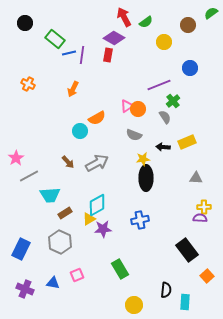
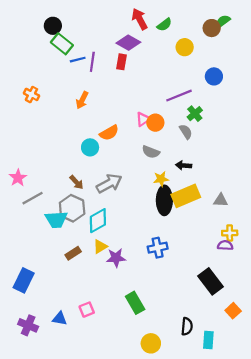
green semicircle: (211, 13) -> (223, 21), moved
black circle: (25, 23) -> (53, 26), moved
yellow rectangle: (187, 142) -> (186, 196), moved, size x1.4
cyan diamond: (97, 205) -> (98, 221), moved
brown rectangle: (65, 213) -> (73, 253), moved
gray hexagon: (60, 242) -> (72, 208), moved

